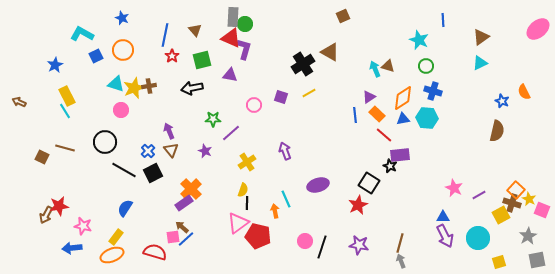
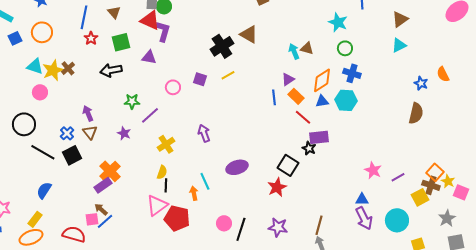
brown cross: (149, 86) -> (68, 68), turned -32

